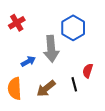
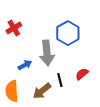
red semicircle: (88, 71) -> (82, 74), turned 32
black line: (74, 84) -> (60, 80), moved

